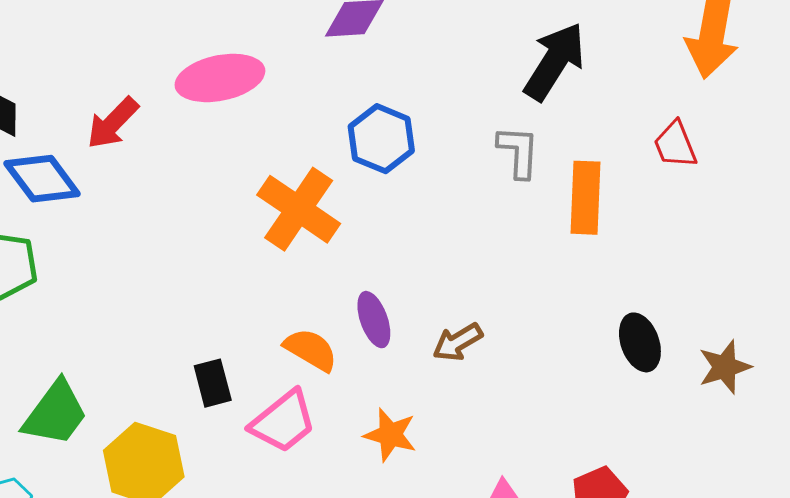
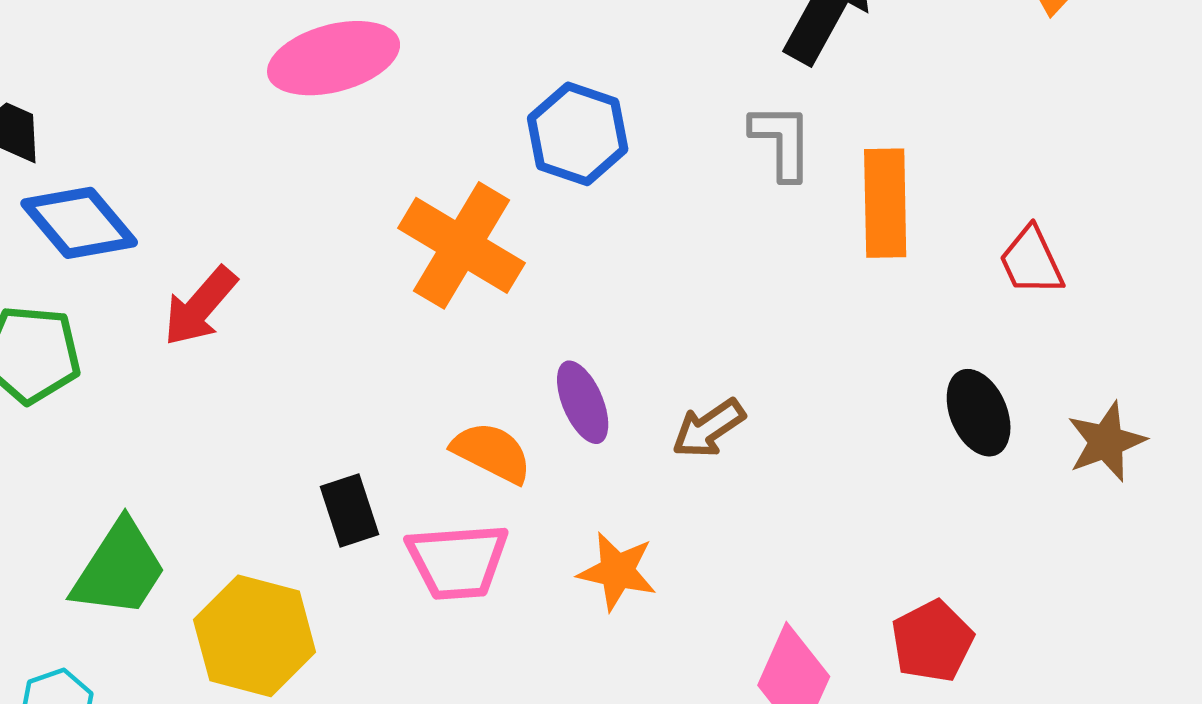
red arrow: (113, 123) -> (200, 306), moved
red trapezoid: (675, 145) -> (1031, 261), moved
pink trapezoid: (283, 422) -> (457, 561), turned 38

